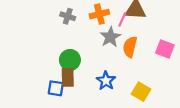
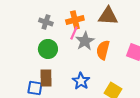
pink line: (122, 20) -> (74, 33), moved
green circle: (70, 60) -> (48, 49), moved

